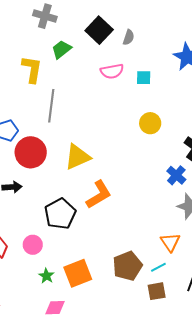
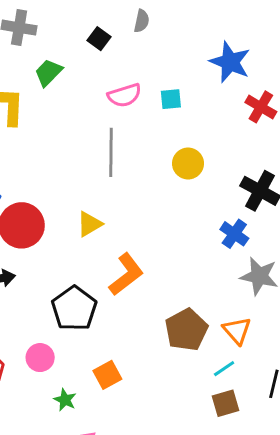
black square: (99, 30) -> (99, 39), size x0.6
gray semicircle: (129, 37) -> (142, 21), moved
gray line: (51, 106) -> (111, 152), moved
yellow triangle: (77, 157) -> (89, 224), size x0.7
brown pentagon: (127, 266) -> (186, 330), moved
orange square: (78, 273) -> (107, 375), moved, size x0.7

